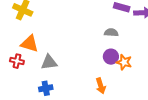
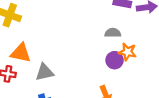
orange star: (124, 62) -> (127, 52), moved

